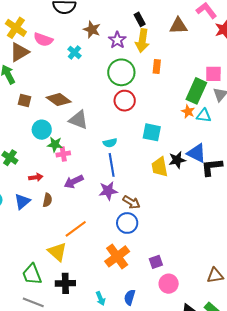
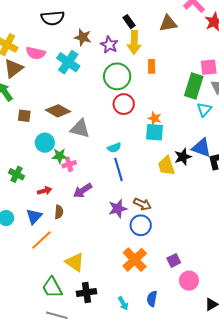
cyan cross: (74, 52) -> (68, 62), size x1.6
orange star: (188, 112) -> (155, 118), moved
cyan triangle: (204, 115) -> (204, 109), turned -49
purple star: (108, 191) -> (118, 209), moved
orange line: (76, 229) -> (41, 240), moved

